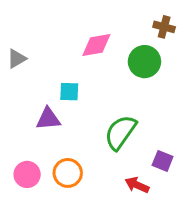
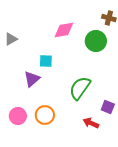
purple triangle: (48, 119) -> (32, 79), turned -36

